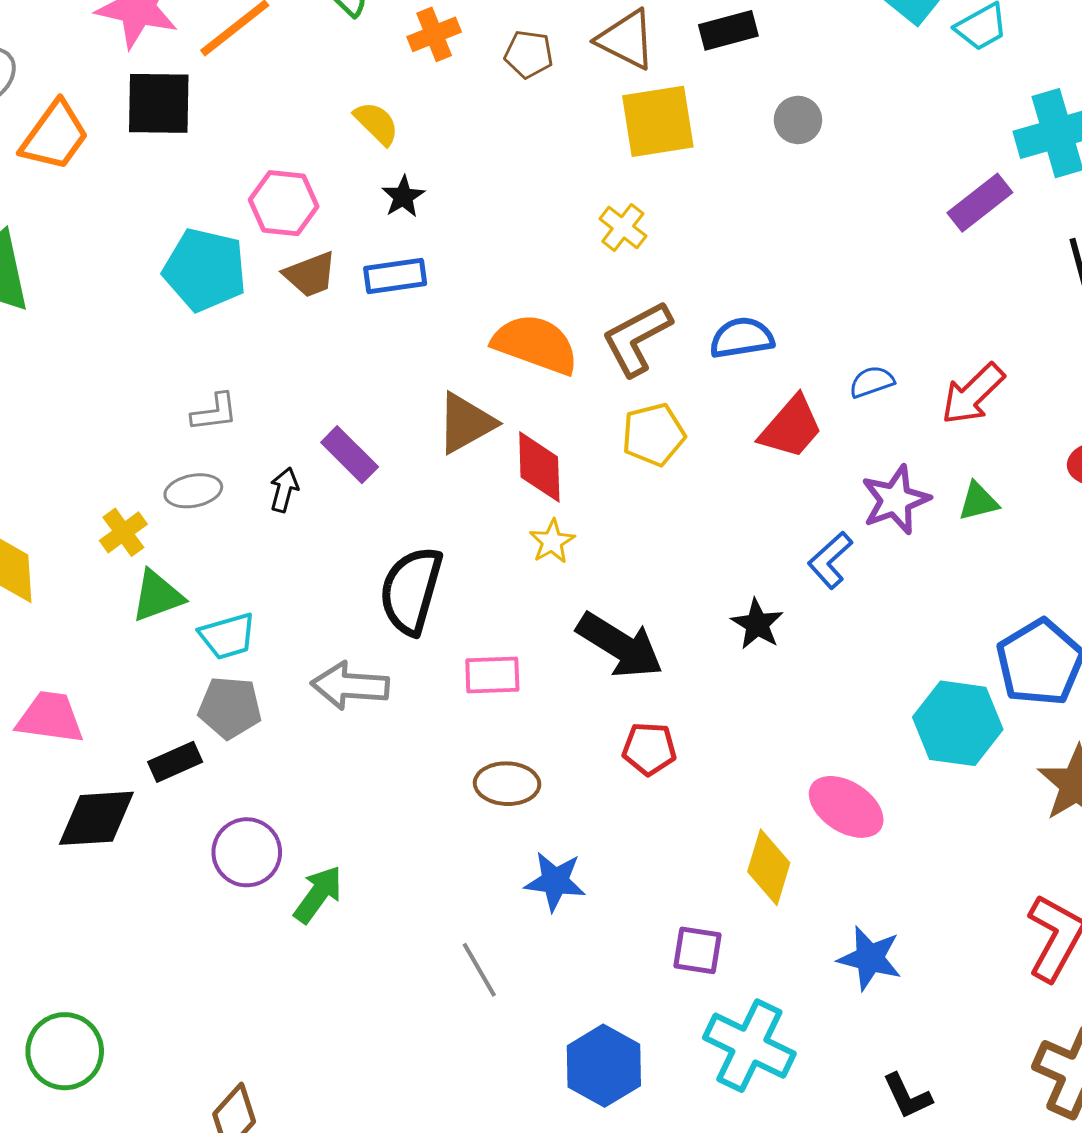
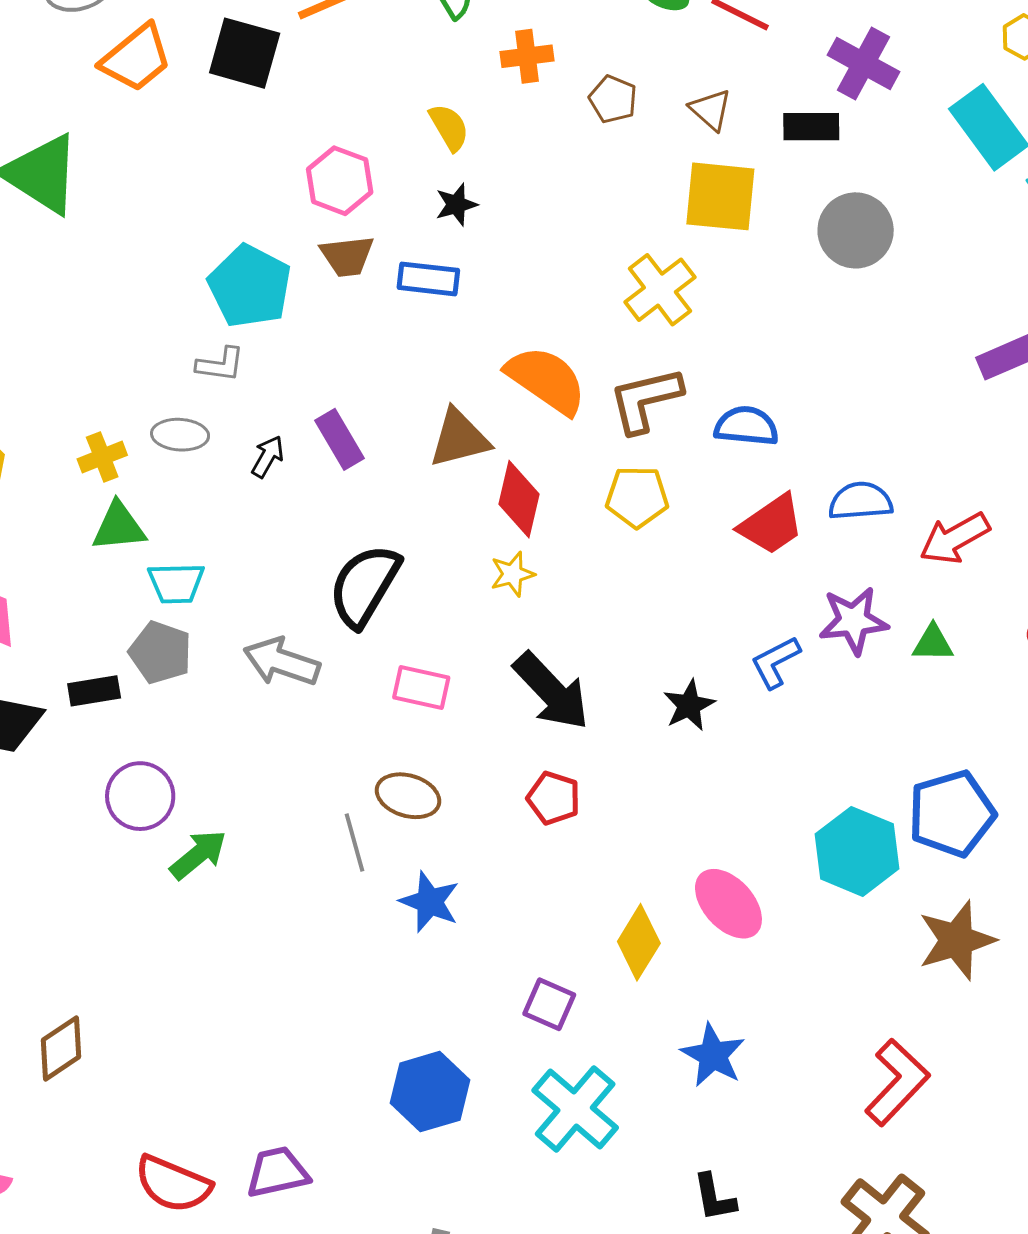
brown triangle: (626, 39) -> (711, 110), size x0.7
gray circle: (798, 120) -> (856, 230), size x1.6
yellow cross: (623, 227) -> (660, 290), size x1.5
cyan pentagon: (205, 270) -> (250, 286), moved
blue semicircle: (872, 382) -> (860, 501), size x1.4
gray line: (479, 970) -> (354, 842), moved

